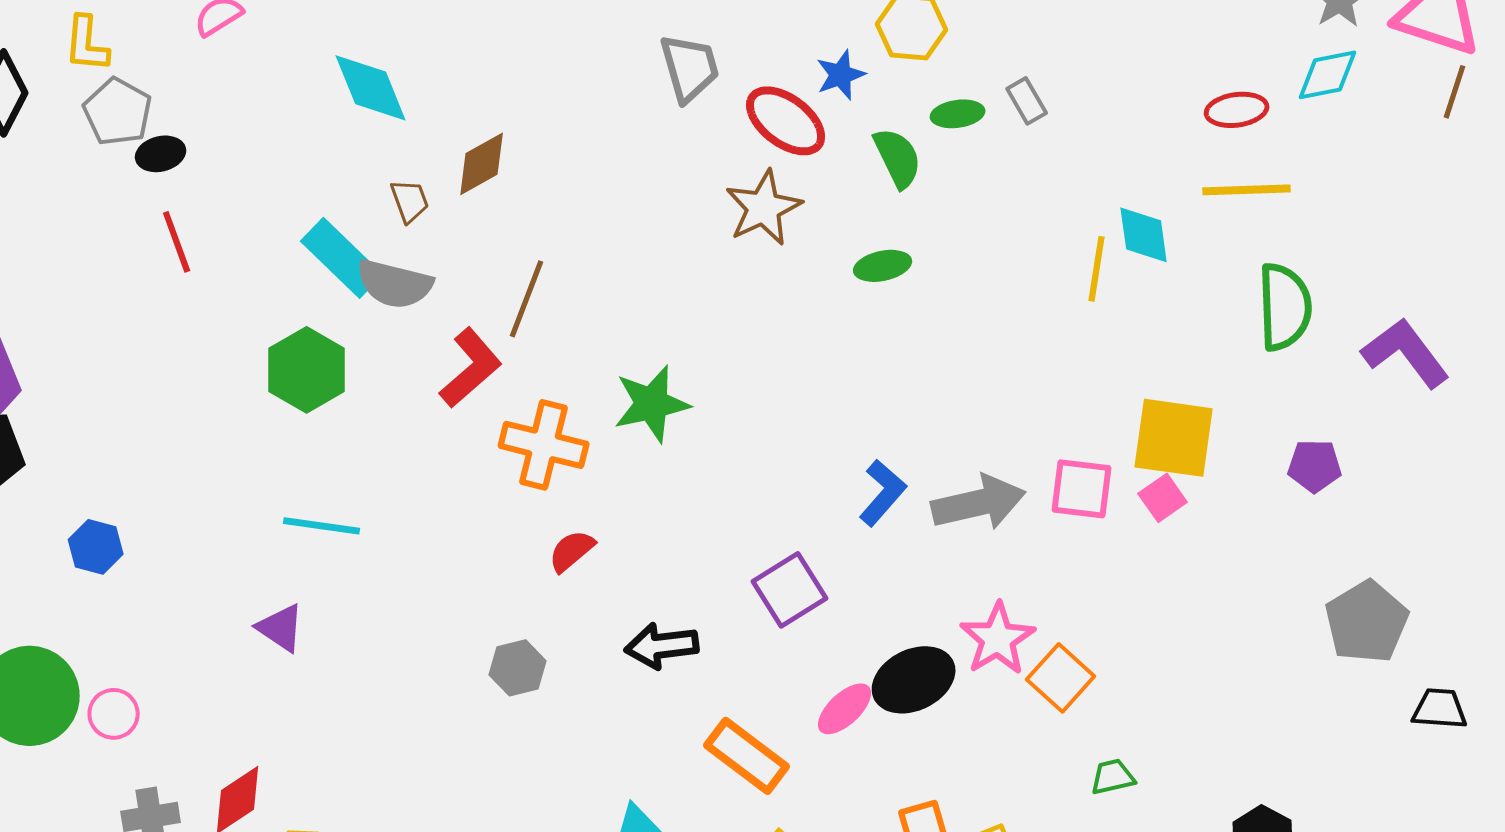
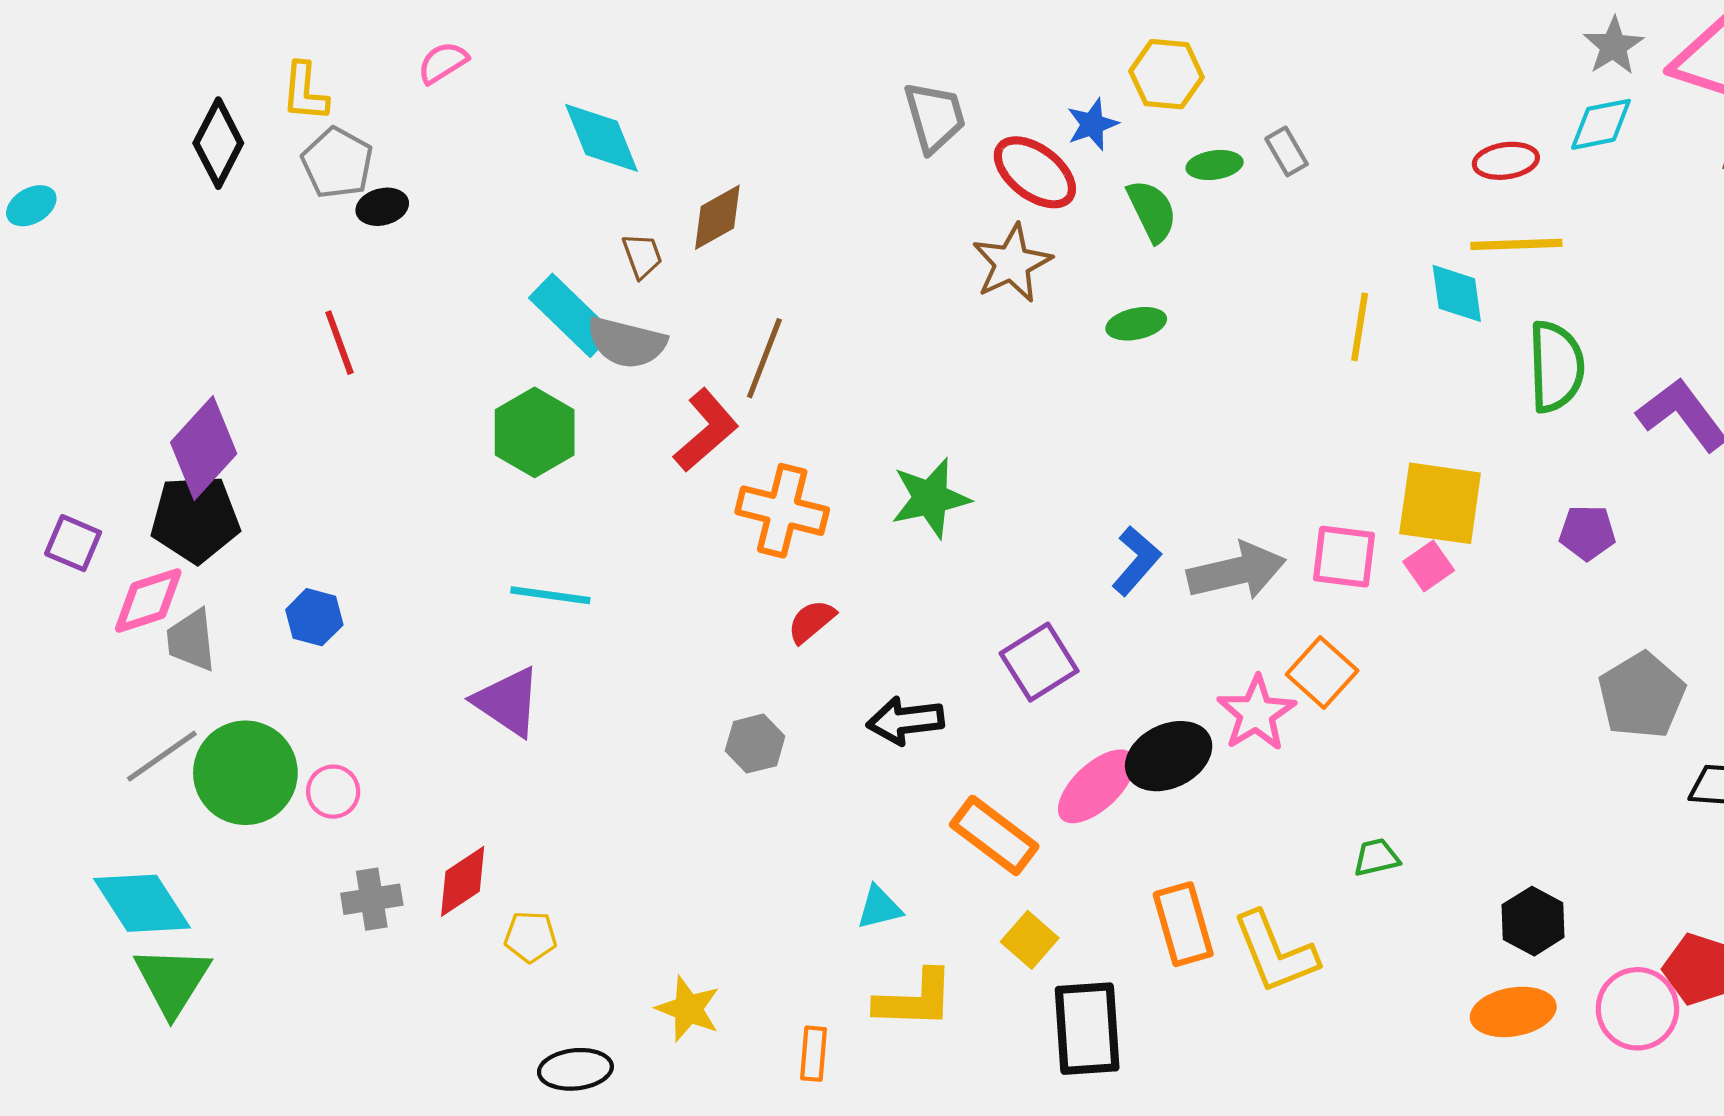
cyan diamond: (1144, 235) -> (1457, 293), moved
red line: (177, 242) -> (339, 343), moved
green star: (652, 404) -> (930, 498), moved
purple triangle: (281, 628) -> (508, 702), size x1.4
orange square: (1061, 678) -> (1322, 673), moved
pink ellipse: (845, 709) -> (1097, 786), size x1.4

